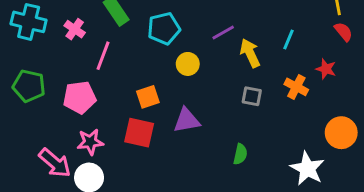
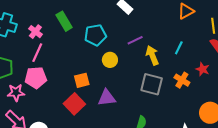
pink line: (103, 56) -> (37, 53), moved
gray square: (252, 96) -> (152, 84), size x1.6
red square: (139, 133) -> (74, 104), turned 30
pink star: (90, 142) -> (16, 93), moved

